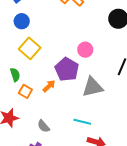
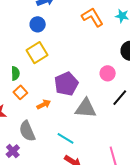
pink circle: (85, 50) -> (108, 73), moved
orange arrow: (49, 86) -> (44, 104), moved
gray semicircle: (43, 126) -> (27, 131), size x1.5

